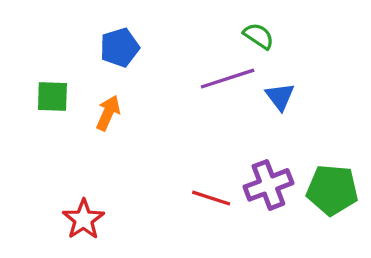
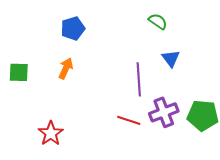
purple line: (228, 79) -> (139, 79), moved, turned -76
green square: (52, 97) -> (19, 72), moved

